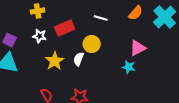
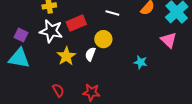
white star: (40, 36) -> (51, 31), size x1.6
pink triangle: (138, 48) -> (169, 40), moved, turned -48

